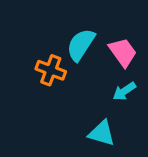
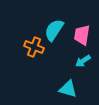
pink trapezoid: (123, 52) -> (82, 35), turned -135

